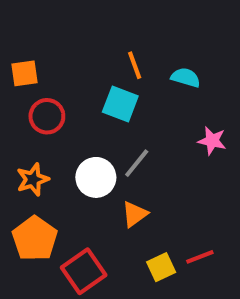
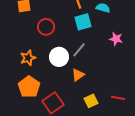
cyan square: (120, 104) -> (83, 22), moved, turned -36
red circle: (47, 116) -> (46, 27), moved
red line: (200, 257) -> (118, 98), moved, turned 32

